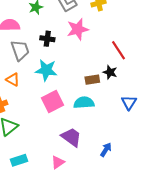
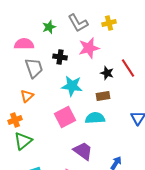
cyan star: (46, 70) -> (72, 86), moved
black star: (110, 72) -> (107, 73), moved
orange triangle: (13, 80) -> (27, 96), turned 48

